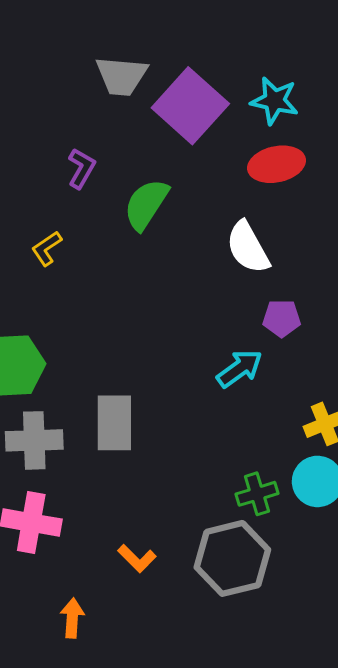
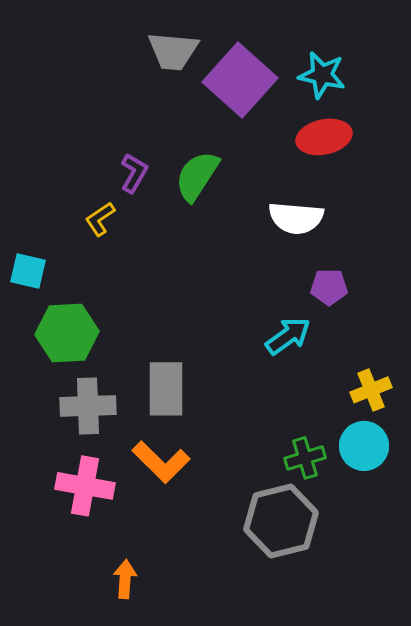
purple L-shape: (81, 168) -> (134, 173), moved
white semicircle: (248, 247) -> (296, 218), turned -56
orange L-shape: (137, 558) -> (161, 462), moved, size x1.5

